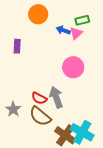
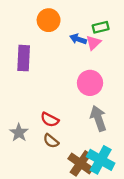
purple rectangle: (17, 46) -> (24, 58), size x1.5
gray arrow: (56, 97) -> (98, 118), moved
brown semicircle: (40, 116) -> (51, 141), size x0.6

